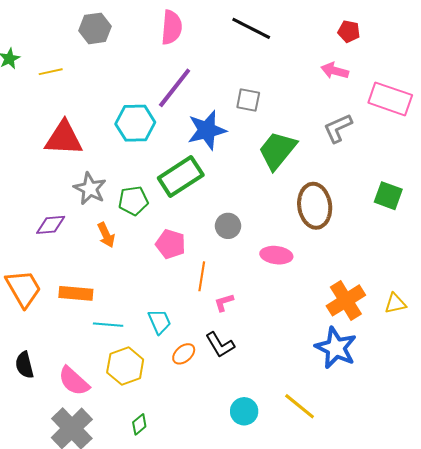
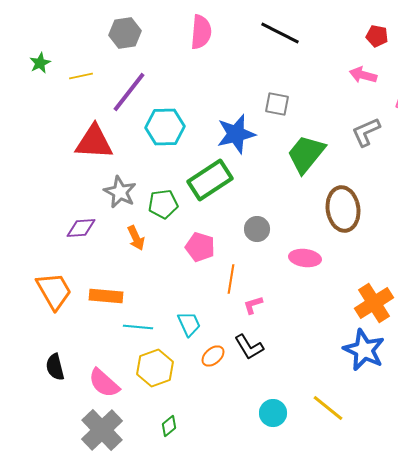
purple line: (175, 88) -> (129, 92), moved

